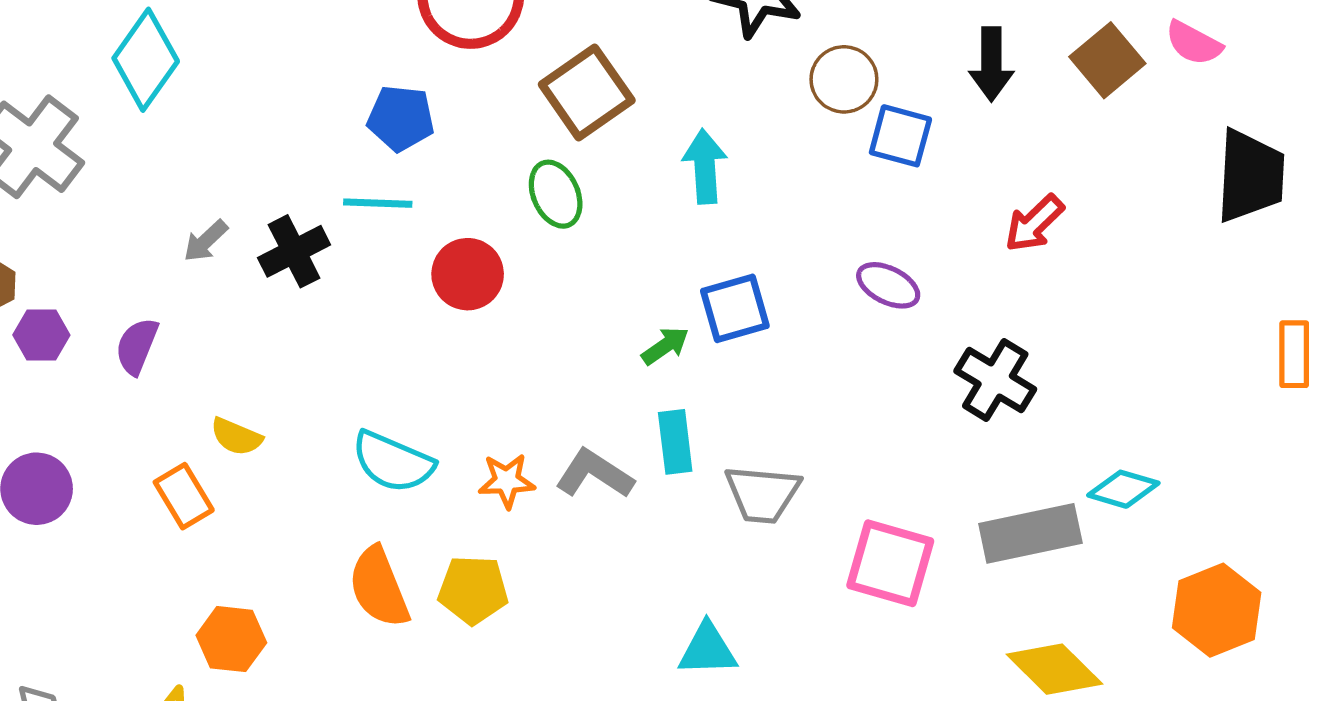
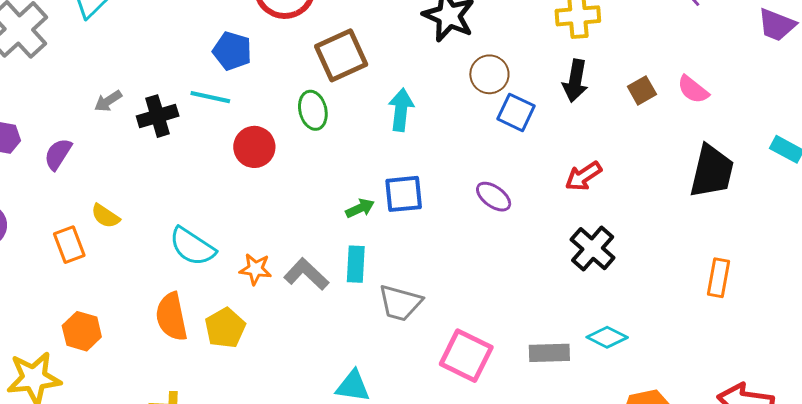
brown square: (1107, 60) -> (642, 90), size x0.7
black cross: (995, 380) -> (593, 249), moved
gray rectangle: (1030, 533) -> (549, 353), size x0.7
yellow pentagon: (473, 590) -> (225, 328), turned 30

